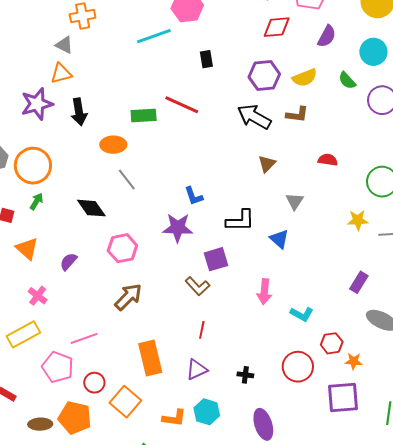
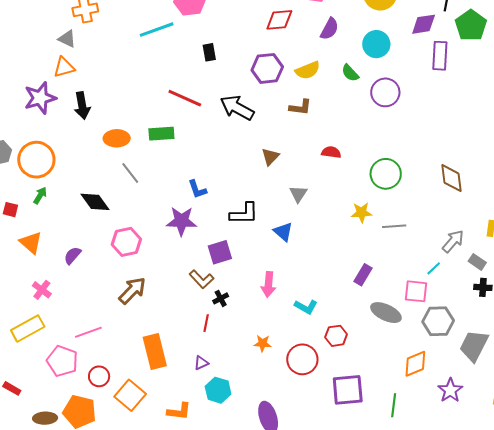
green rectangle: (144, 116) -> (161, 134), moved
black arrow: (254, 117) -> (237, 108), moved
orange star: (354, 361) -> (262, 343), moved
purple triangle: (197, 370) -> (201, 363), size x0.7
black cross: (245, 375) -> (221, 298), moved, turned -35
cyan hexagon: (207, 412) -> (218, 390), moved

